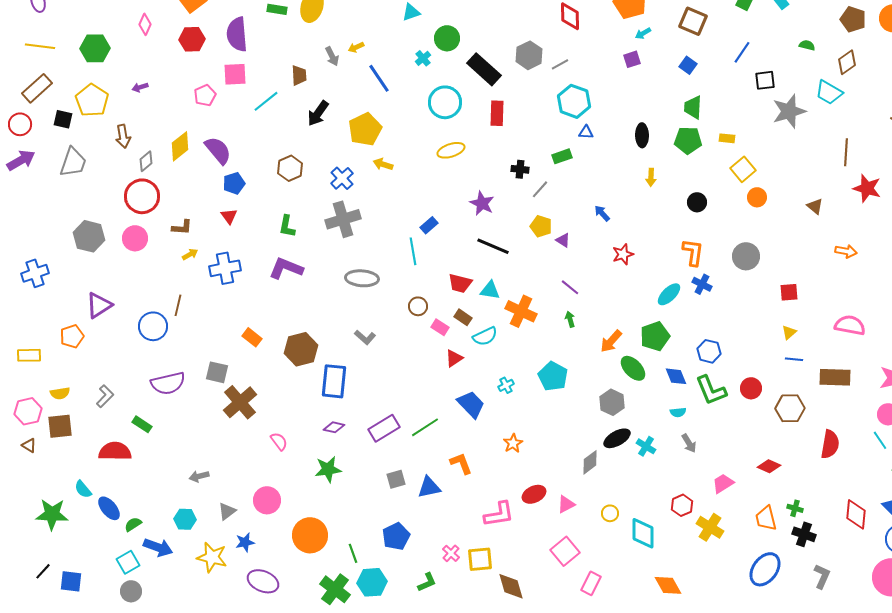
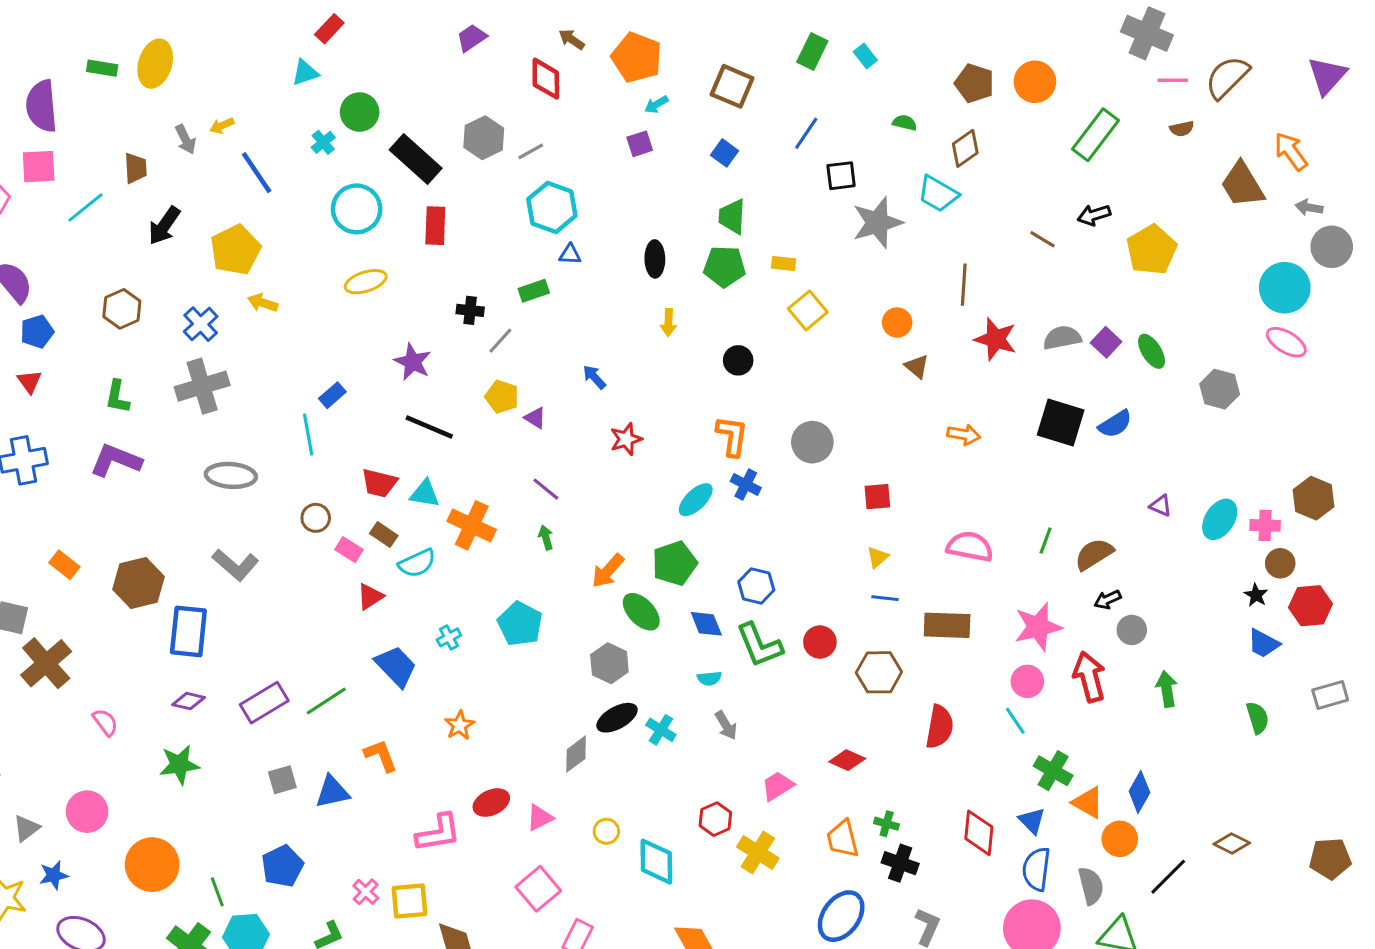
orange circle: (757, 197) -> (897, 323), moved
gray L-shape: (365, 337) -> (235, 565), size x1.4

